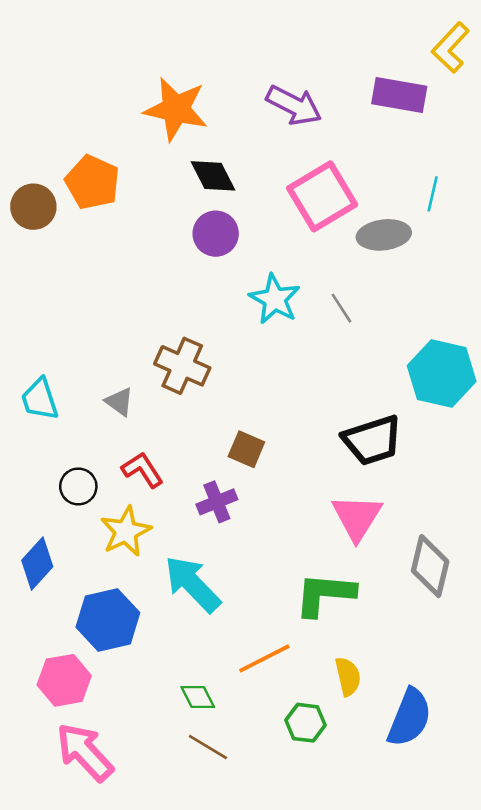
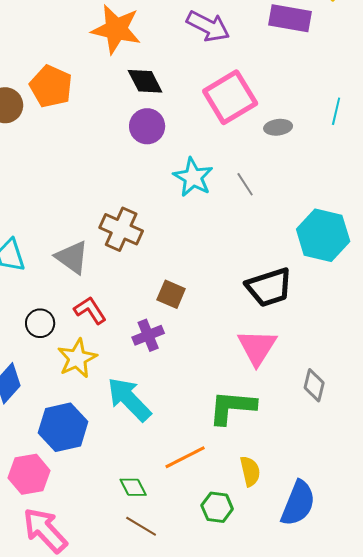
cyan line: (433, 194) -> (336, 111), moved
gray ellipse: (384, 235) -> (278, 127), size x0.7
gray triangle: (119, 402) -> (72, 257), size x1.5
gray diamond: (430, 566) -> (314, 385), size x0.7

